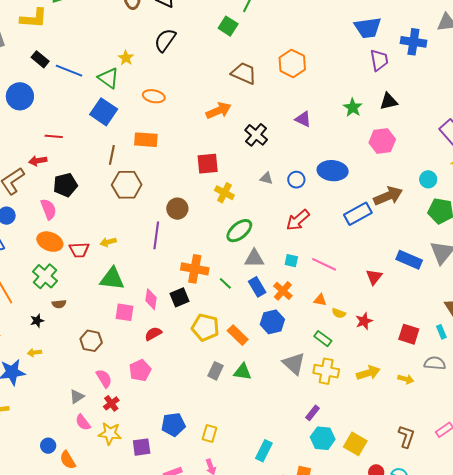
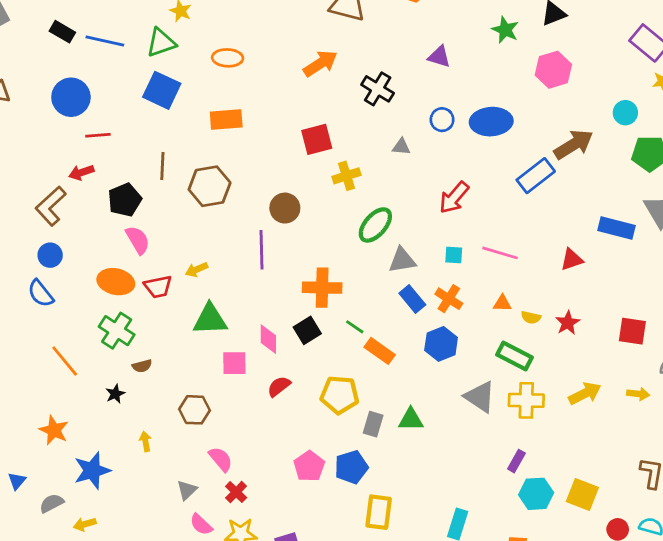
green triangle: (108, 78) -> (161, 43), turned -45
blue circle: (20, 96) -> (71, 97), moved
brown line: (112, 155) -> (162, 166), moved
blue circle: (296, 180) -> (442, 120), moved
yellow cross: (224, 193) -> (346, 176), turned -36
pink semicircle: (48, 209) -> (138, 240), moved
red triangle: (374, 277) -> (572, 260), turned 42
green line: (225, 283) -> (355, 327), moved
yellow pentagon: (205, 327) -> (340, 395), moved
orange rectangle: (238, 335) -> (380, 351), moved
green rectangle: (323, 339) -> (514, 356), size x1.4
yellow arrow: (34, 353) -> (145, 441), moved, turned 96
pink pentagon: (140, 370) -> (309, 466), moved
blue pentagon: (173, 424) -> (351, 467), moved
yellow rectangle: (209, 434) -> (379, 512), size x1.4

